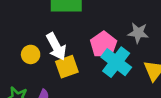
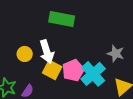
pink pentagon: (103, 45) -> (73, 70), moved
yellow square: (67, 67) -> (52, 70), turned 36

